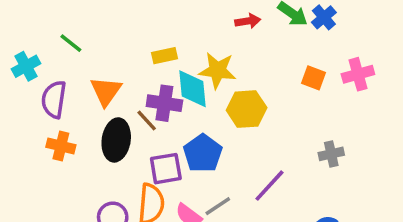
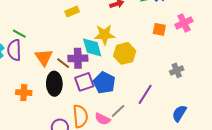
yellow rectangle: (165, 56) -> (72, 12), moved
purple semicircle: (54, 99) -> (14, 50), moved
brown line: (147, 121) -> (63, 63), moved
purple square: (166, 169) -> (84, 82), moved

